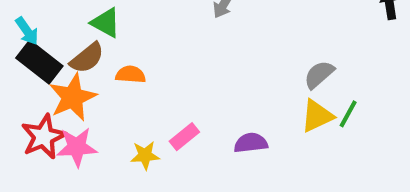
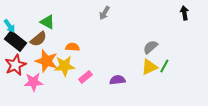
orange semicircle: (131, 74) -> (72, 47), moved
orange star: (73, 97) -> (46, 61), moved, turned -30
red star: (44, 137) -> (15, 65), moved
yellow star: (145, 155) -> (64, 66), moved, size x1.5

